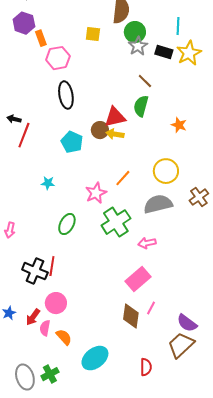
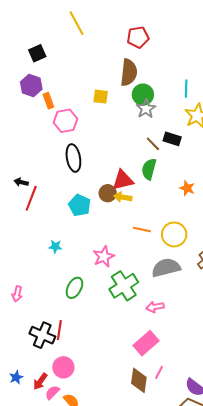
black rectangle: (164, 52) -> (172, 139), moved
orange line: (123, 178) -> (142, 229), moved, turned 60
pink semicircle: (45, 328) -> (52, 392), turned 35

